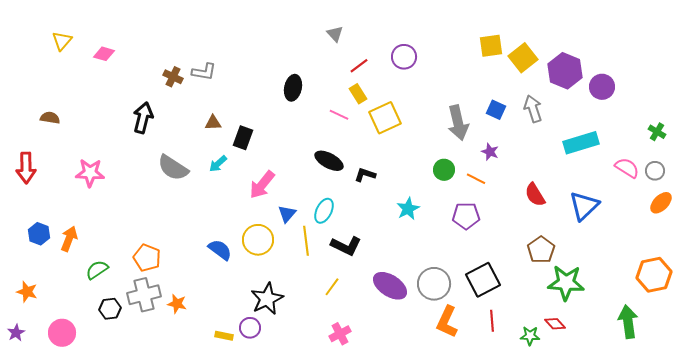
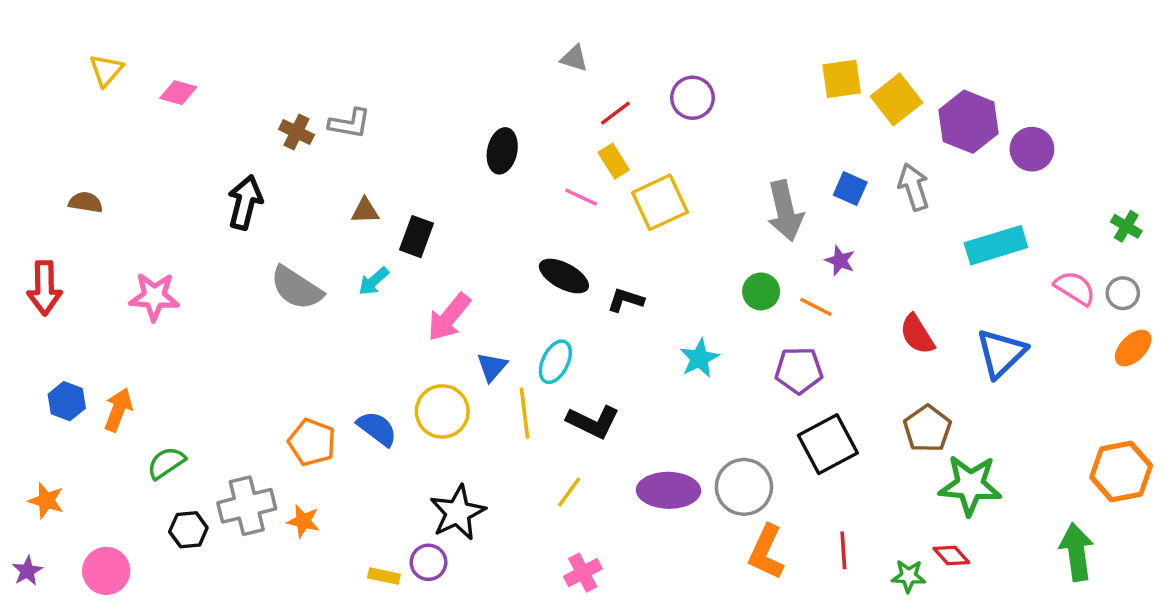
gray triangle: (335, 34) -> (574, 58), turned -30
orange pentagon: (147, 258) -> (312, 442), moved
black square: (483, 280) -> (828, 444), moved
purple ellipse: (390, 286) -> (669, 490), turned -32

